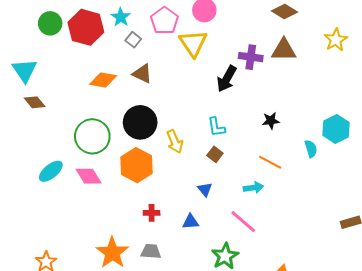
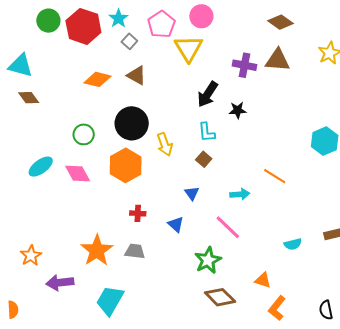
cyan triangle: (25, 70) -> (21, 66), turned -44
black arrow: (227, 79) -> (208, 94), moved
black star: (271, 121) -> (238, 110), moved
green circle: (92, 136) -> (84, 134), size x0.6
cyan semicircle: (311, 149) -> (293, 244), moved, turned 90
orange line: (270, 162) -> (275, 176), moved
blue triangle: (191, 222) -> (176, 224), turned 42

